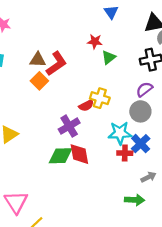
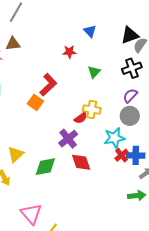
red star: (95, 41) -> (69, 52), moved
brown triangle: (38, 60) -> (13, 44), moved
blue cross: (141, 144) -> (136, 155), moved, turned -36
red cross: (125, 153) -> (122, 155), turned -32
green diamond: (61, 156) -> (45, 167), moved

